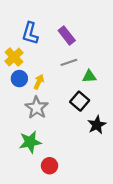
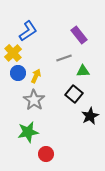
blue L-shape: (30, 33) -> (28, 31), turned -140
purple rectangle: (67, 36) -> (79, 35), moved

